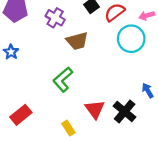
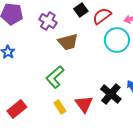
black cross: (125, 111) -> (111, 94), moved
yellow rectangle: (68, 128) -> (60, 107), moved

